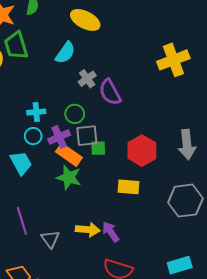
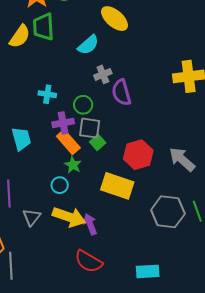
cyan circle: (33, 136) -> (60, 185), moved
gray arrow: (187, 145) -> (182, 159), turned 124
green square: (98, 148) -> (98, 142), turned 35
green star: (69, 177) -> (73, 165), moved, size x0.7
yellow rectangle: (128, 187) -> (117, 186), size x1.5
yellow arrow: (88, 230) -> (69, 217), size x1.4

